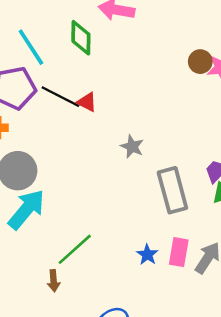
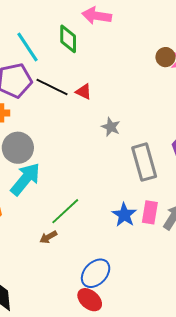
red triangle: (87, 102) -> (84, 92), moved
blue star: (147, 255) -> (124, 215), size x1.4
brown arrow: (54, 281) -> (48, 237), turned 66

